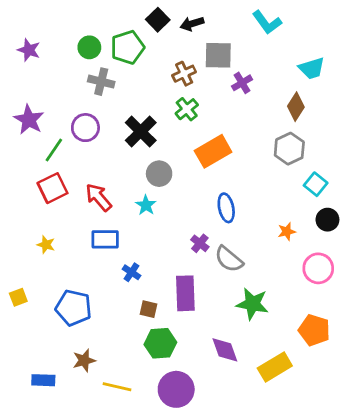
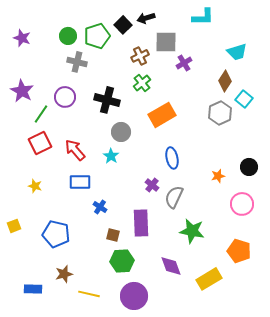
black square: (158, 20) -> (123, 25), moved
cyan L-shape: (267, 22) -> (203, 17), turned -55
black cross: (141, 132) -> (107, 100), turned -30
cyan square: (316, 184) -> (244, 99), moved
gray semicircle: (229, 259) -> (174, 197), turned 75

